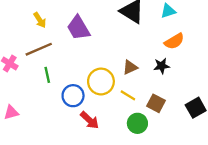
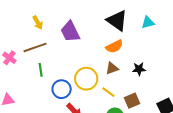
orange semicircle: (174, 41) -> (114, 46), moved
brown square: (156, 103) -> (132, 101), turned 35

